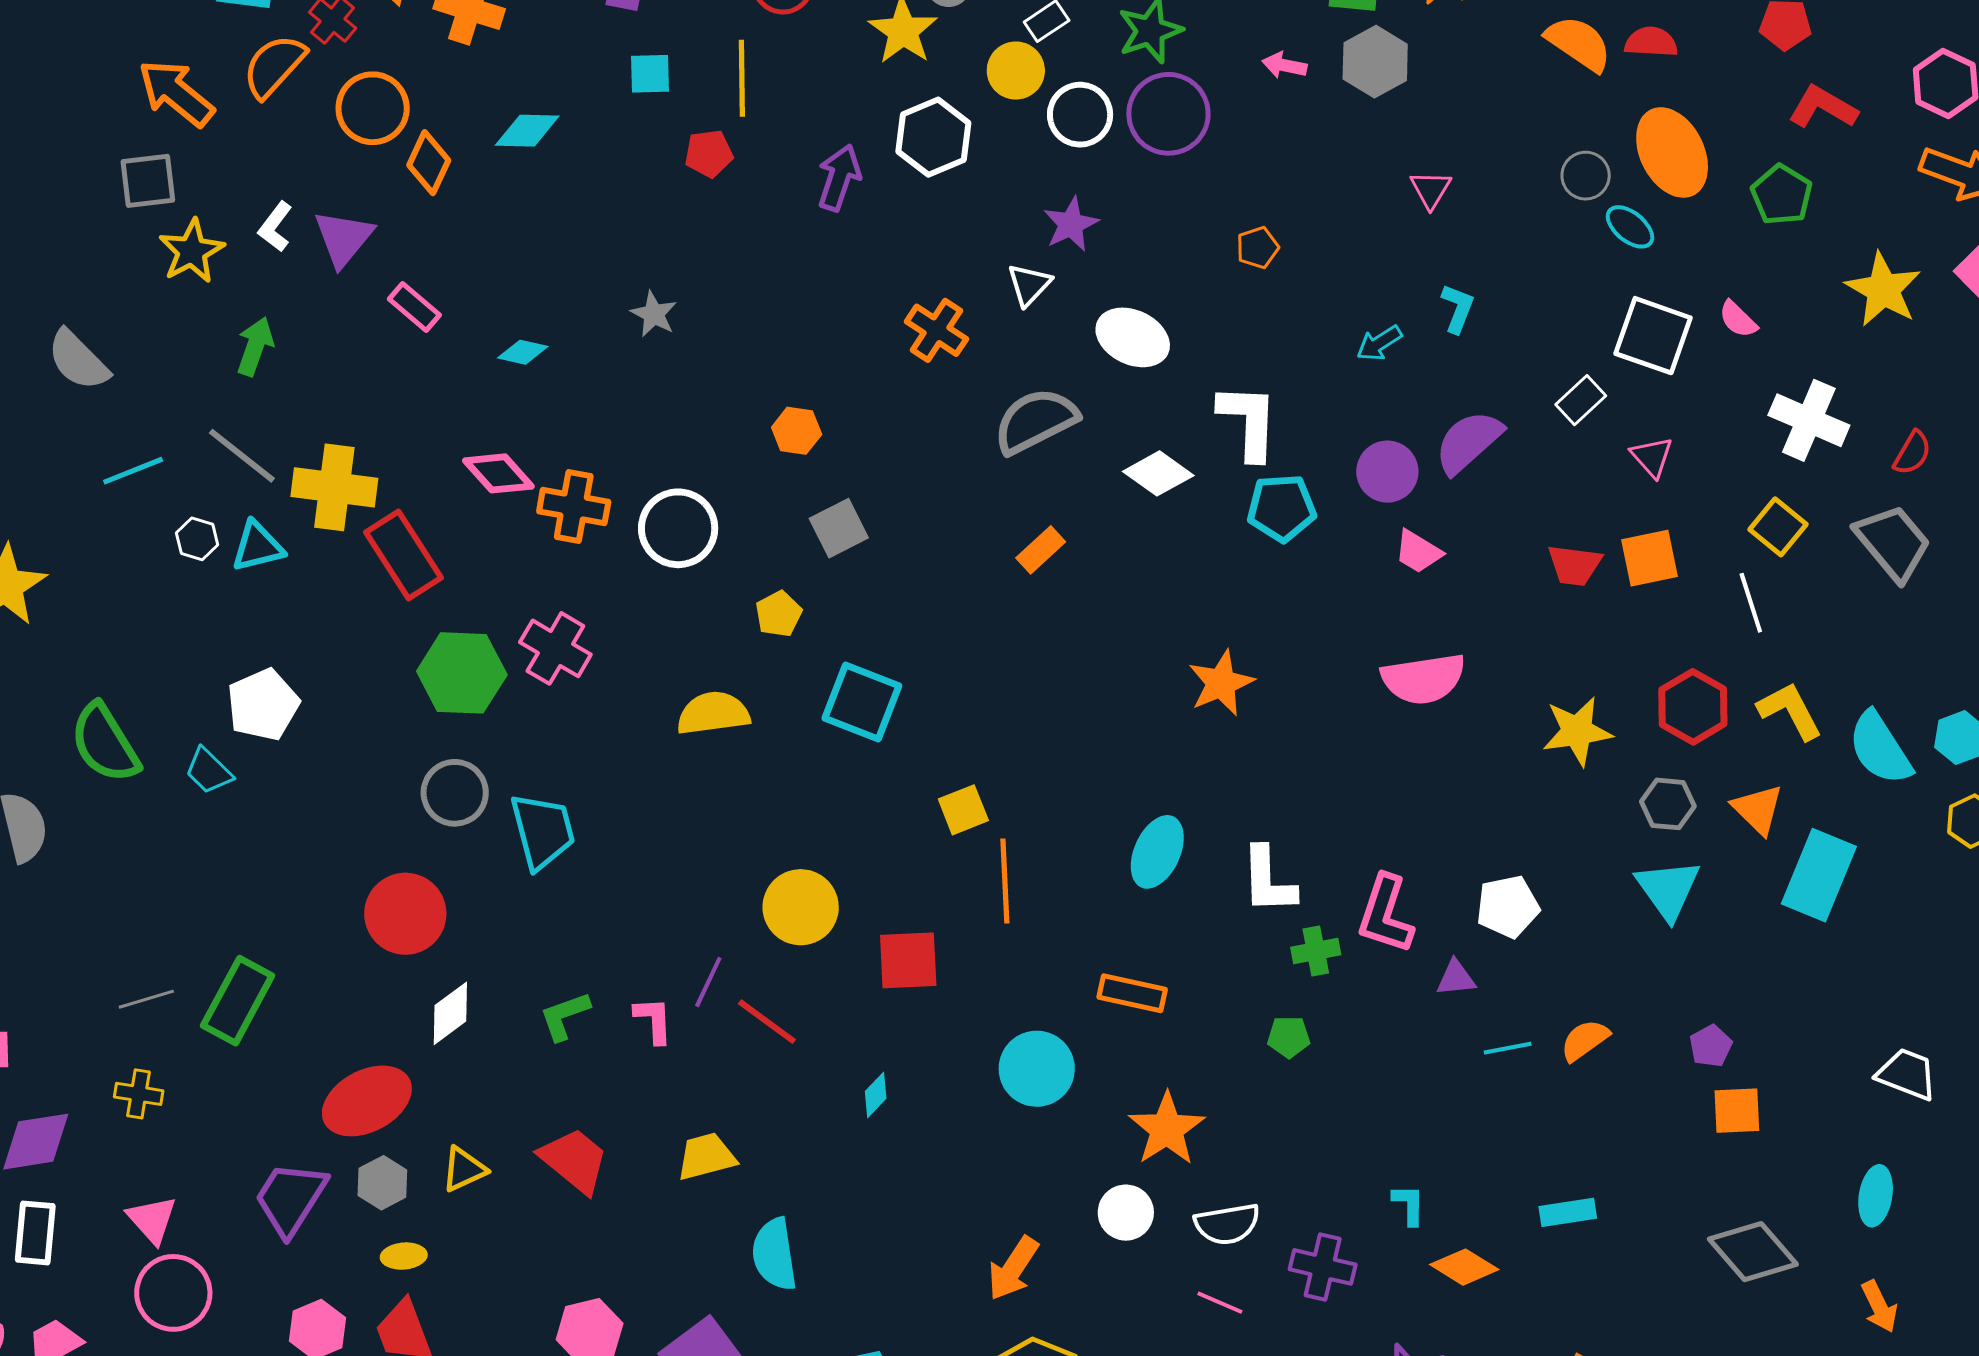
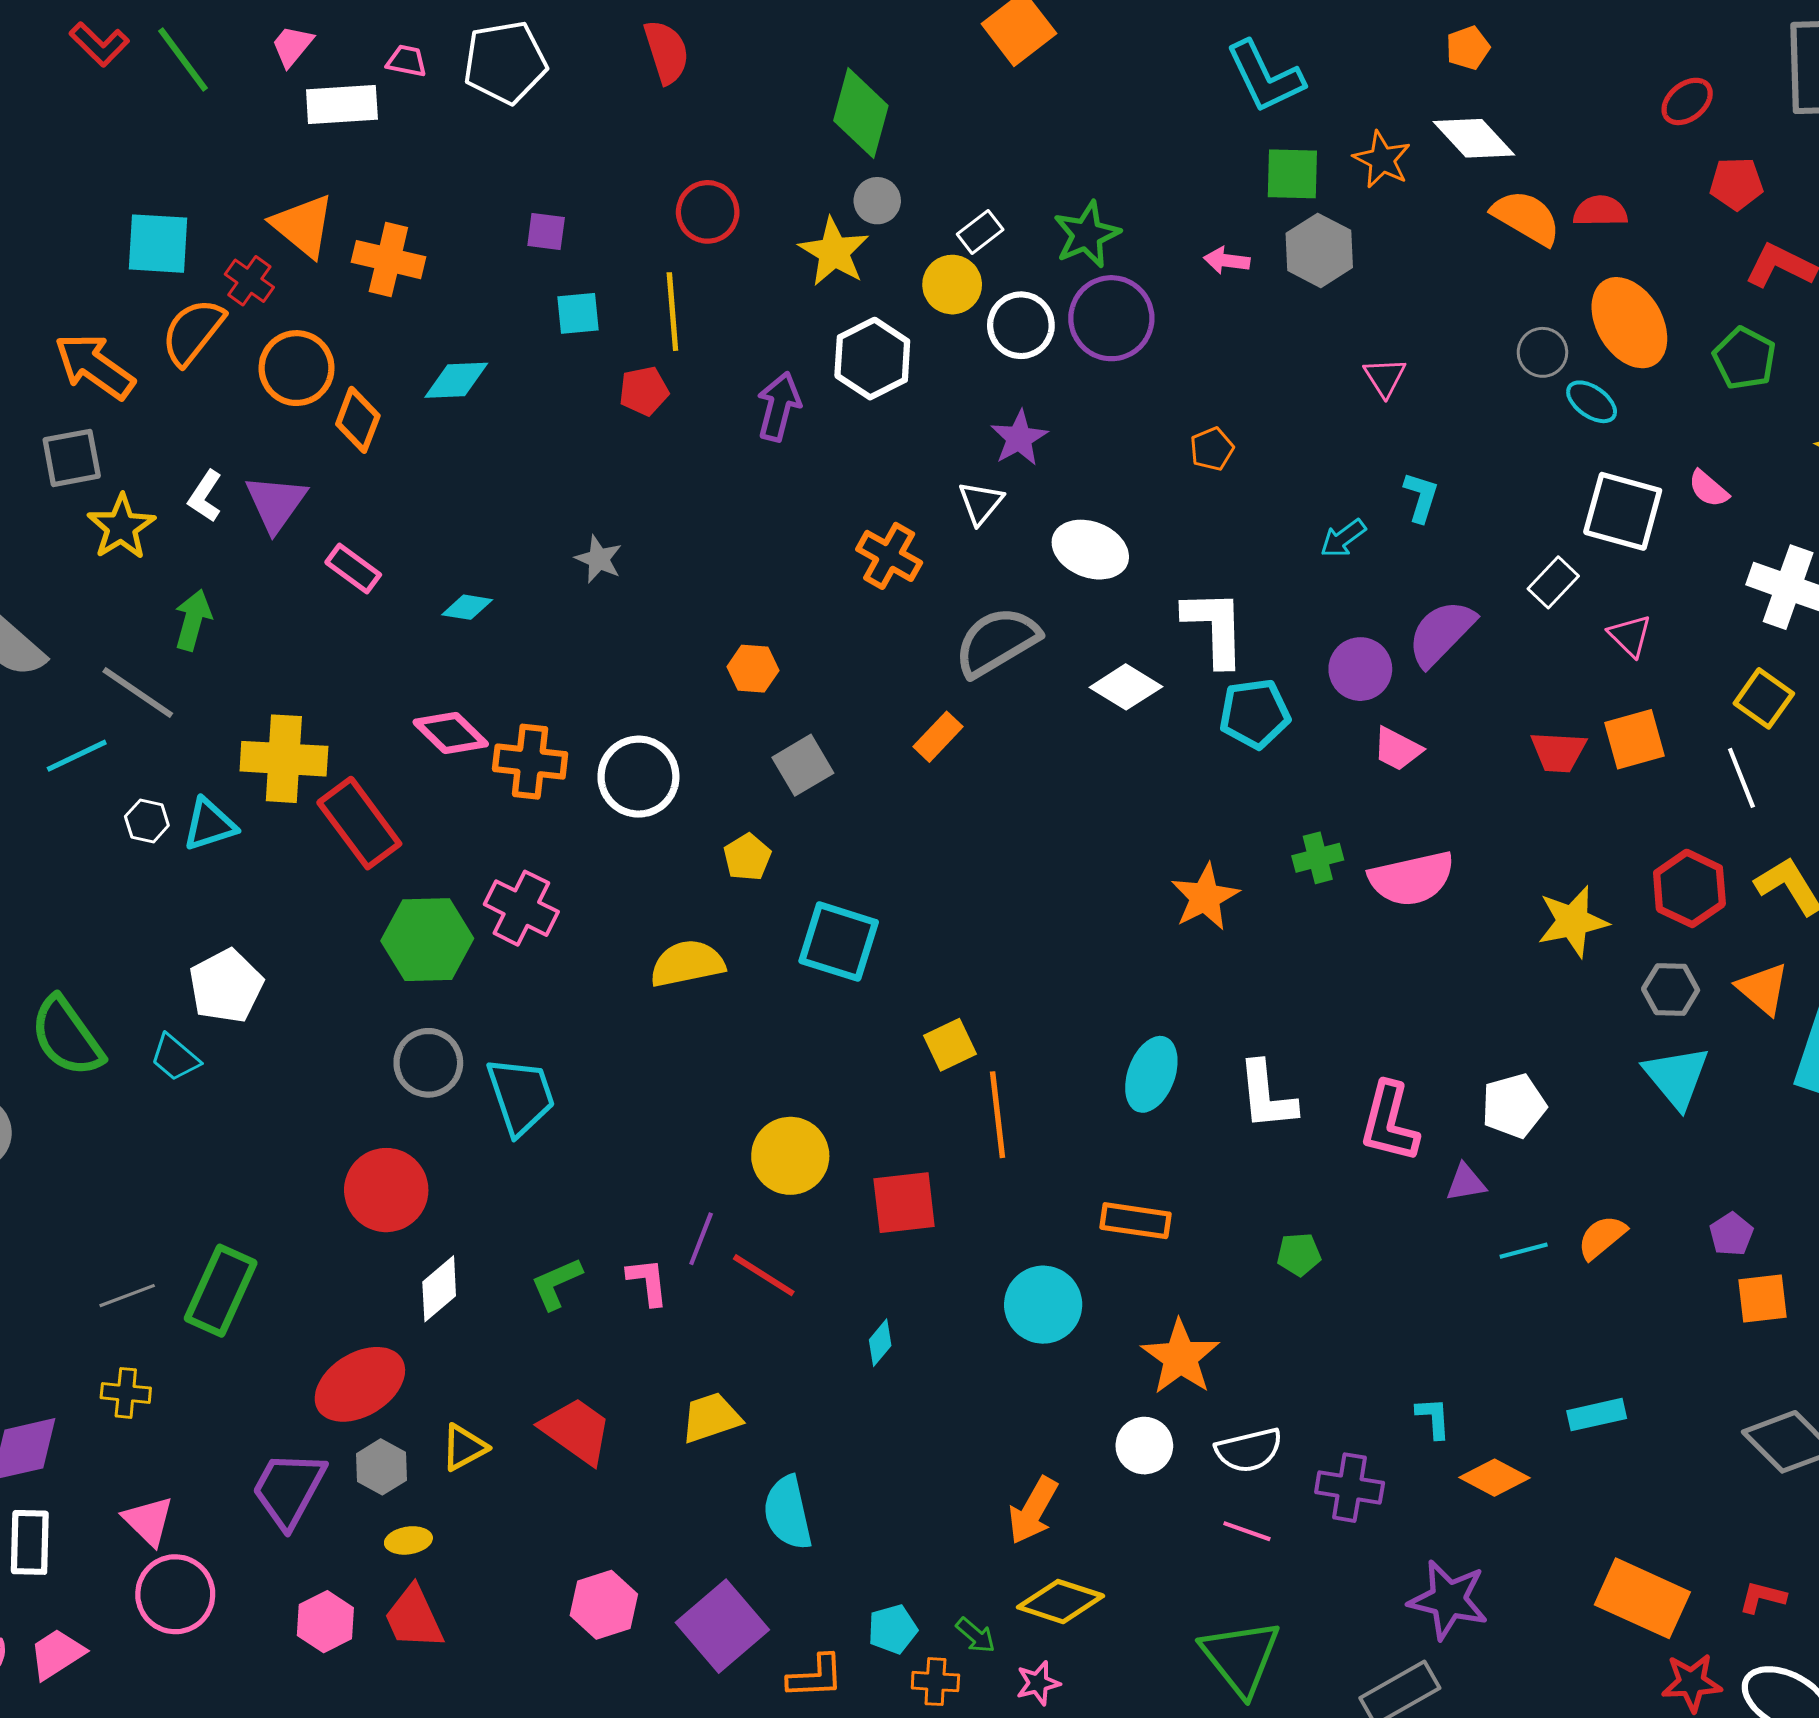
gray line: (242, 456) -> (138, 693), moved
orange rectangle: (1041, 550) -> (938, 737), moved
green cross: (1316, 951) -> (1318, 858), moved

